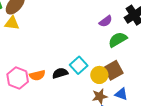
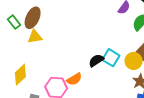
black semicircle: (60, 73) -> (96, 60), moved

